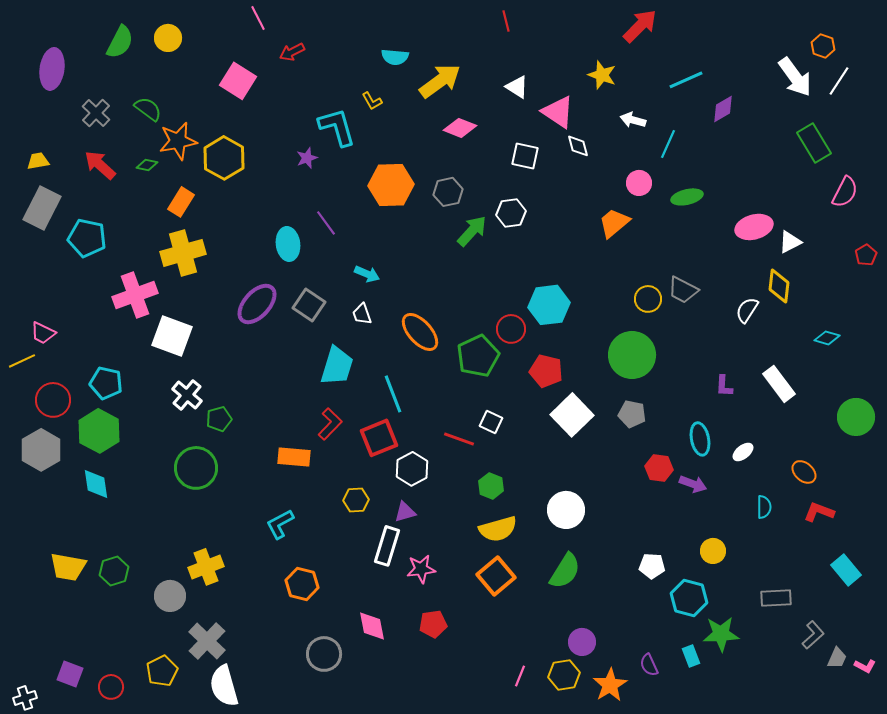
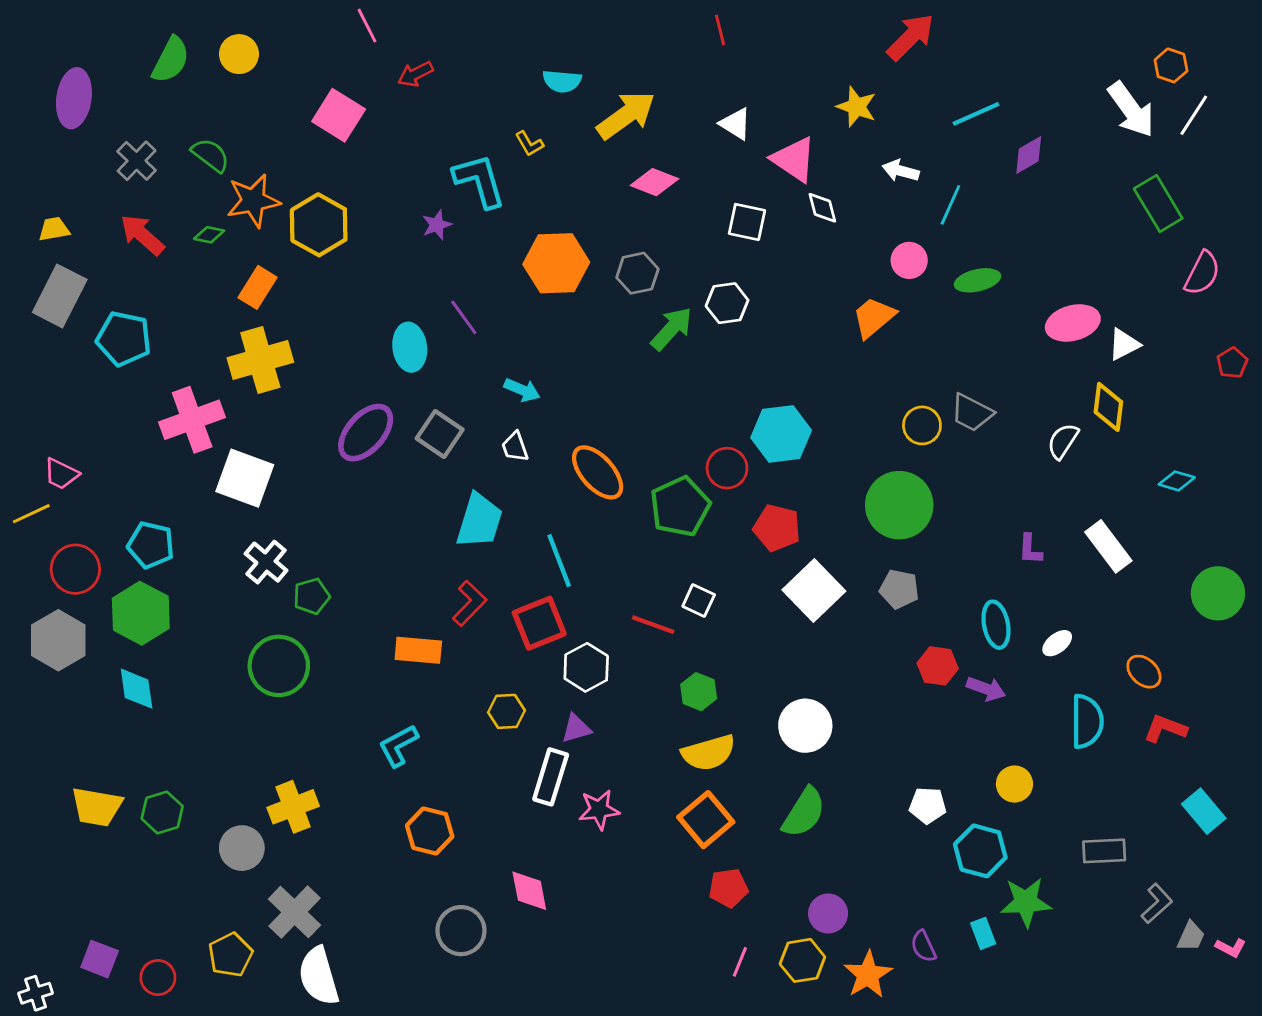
cyan semicircle: (764, 507) -> (1087, 721), size x1.6
red pentagon: (433, 624) -> (728, 888), moved

